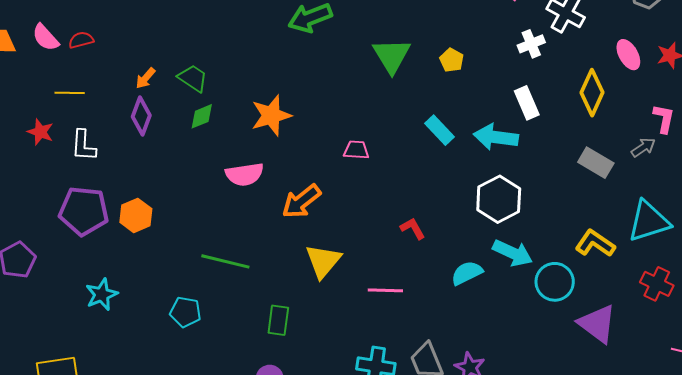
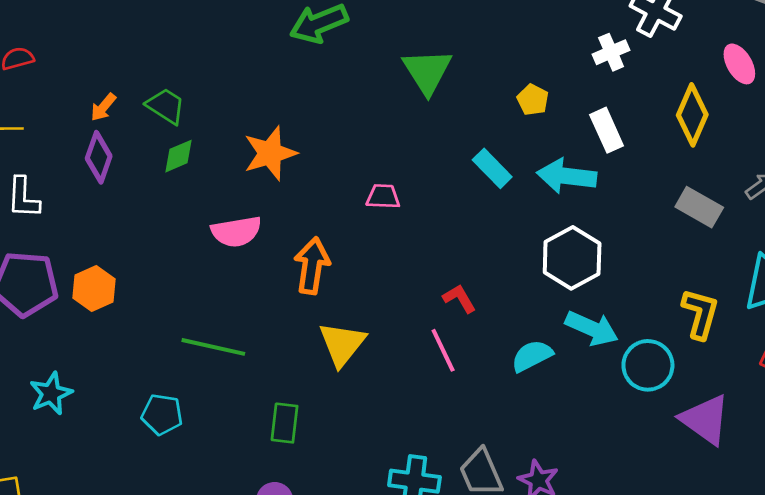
yellow pentagon: (452, 60) -> (533, 100), moved
orange arrow: (301, 201) -> (312, 266), turned 138
yellow L-shape: (595, 243) -> (700, 314), turned 72
pink line: (385, 290) -> (443, 350), moved, turned 64

